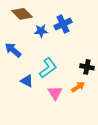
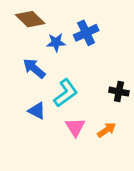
blue arrow: (13, 50) -> (34, 68), moved
orange arrow: (78, 87) -> (107, 130), moved

